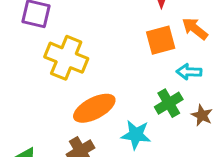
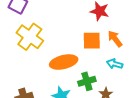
cyan arrow: (189, 72) -> (115, 64), moved
orange ellipse: (94, 108) -> (64, 62), moved

